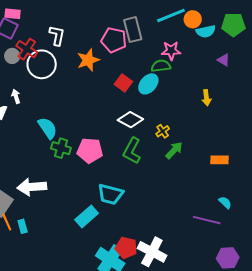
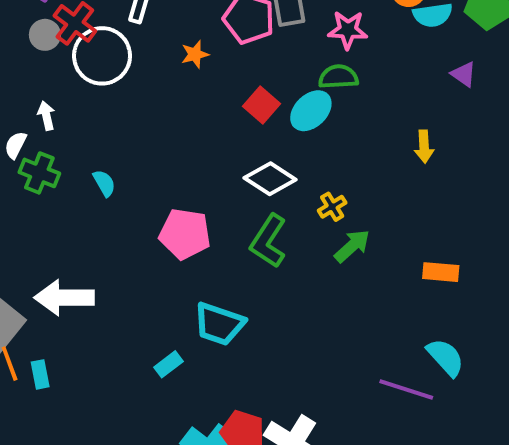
pink star: (171, 51) -> (348, 30), moved
orange star: (88, 60) -> (195, 54), size x0.6
cyan semicircle: (48, 128) -> (104, 183), size x0.6
green cross: (61, 148) -> (39, 173), moved
cyan semicircle: (225, 202) -> (445, 357), size x1.5
cyan rectangle: (87, 216) -> (168, 364), size x0.6

